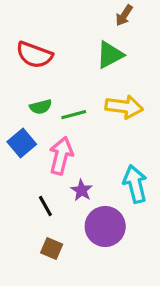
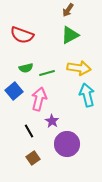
brown arrow: (124, 15) -> (68, 10), moved
cyan arrow: (135, 184) -> (87, 95), moved
brown square: (52, 249) -> (33, 158), turned 32

